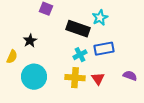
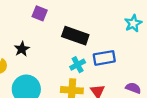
cyan star: (100, 18) -> (133, 23), moved

